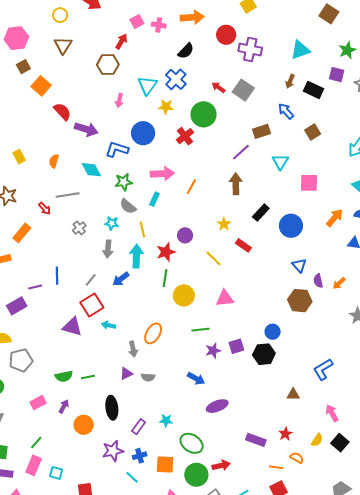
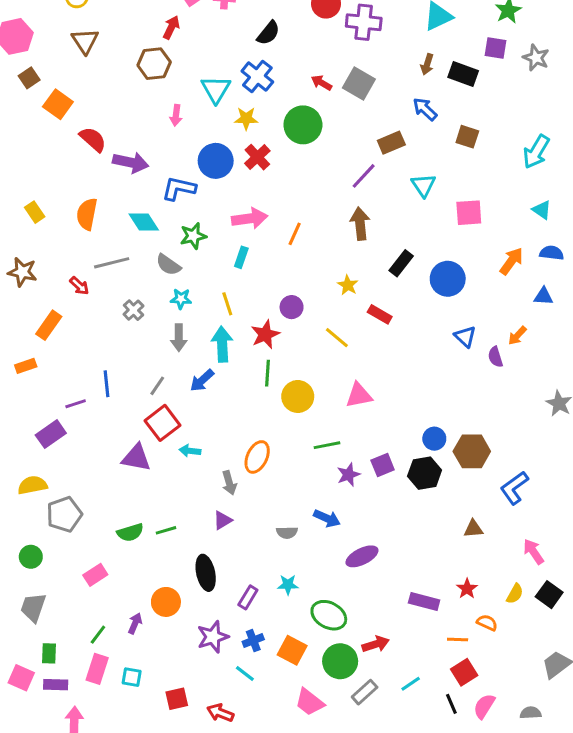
brown square: (313, 132) -> (467, 137), turned -35
red cross: (185, 136) -> (257, 157), moved
orange semicircle: (54, 161) -> (87, 214), size x1.5
gray semicircle: (128, 206) -> (168, 265), moved
orange arrow: (339, 283) -> (517, 336), moved
brown hexagon: (300, 301) -> (472, 451), moved
gray semicircle: (148, 377) -> (287, 532), moved
purple arrow: (64, 406) -> (135, 623), moved
orange square: (165, 465) -> (292, 650), turned 30

